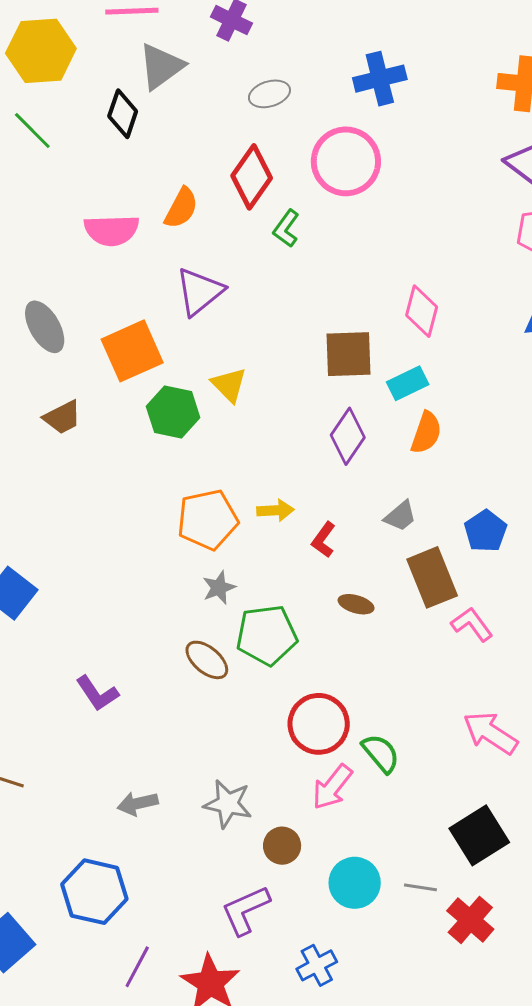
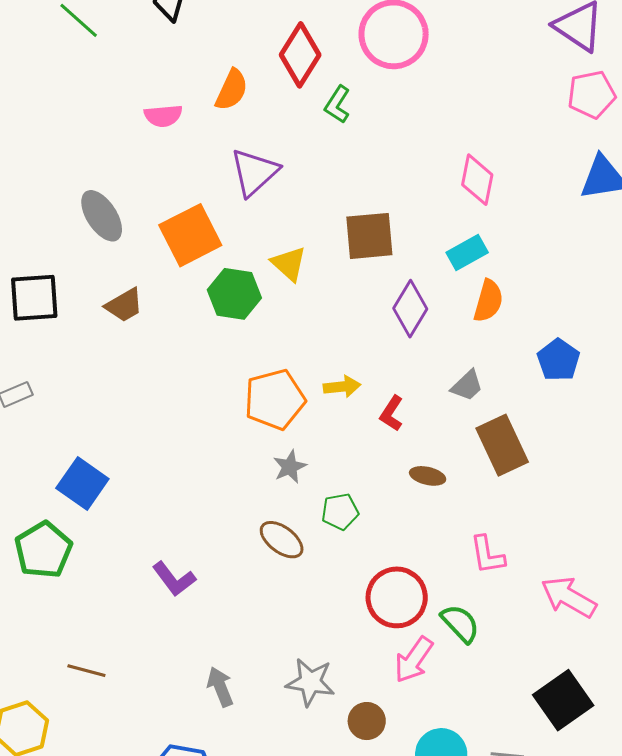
pink semicircle: (112, 230) -> (163, 116), size x0.7
brown square: (348, 354) -> (369, 236), moved
blue pentagon: (485, 531) -> (558, 360), moved
pink L-shape: (472, 624) -> (487, 555), moved, turned -150
green pentagon: (267, 635) -> (340, 512), size x0.6
gray arrow: (138, 803) -> (220, 687), turned 84

